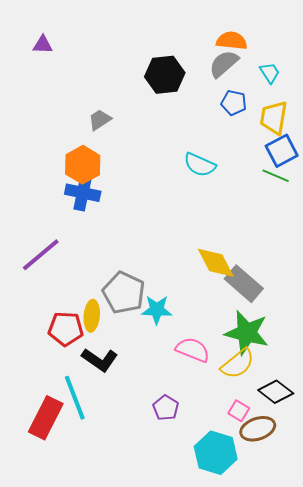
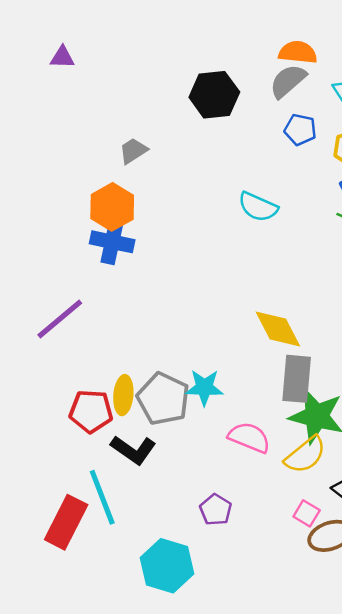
gray rectangle: (244, 284) -> (297, 379), moved, turned 54
gray pentagon: (124, 293) -> (163, 399), moved
cyan hexagon: (216, 453) -> (167, 566), moved

